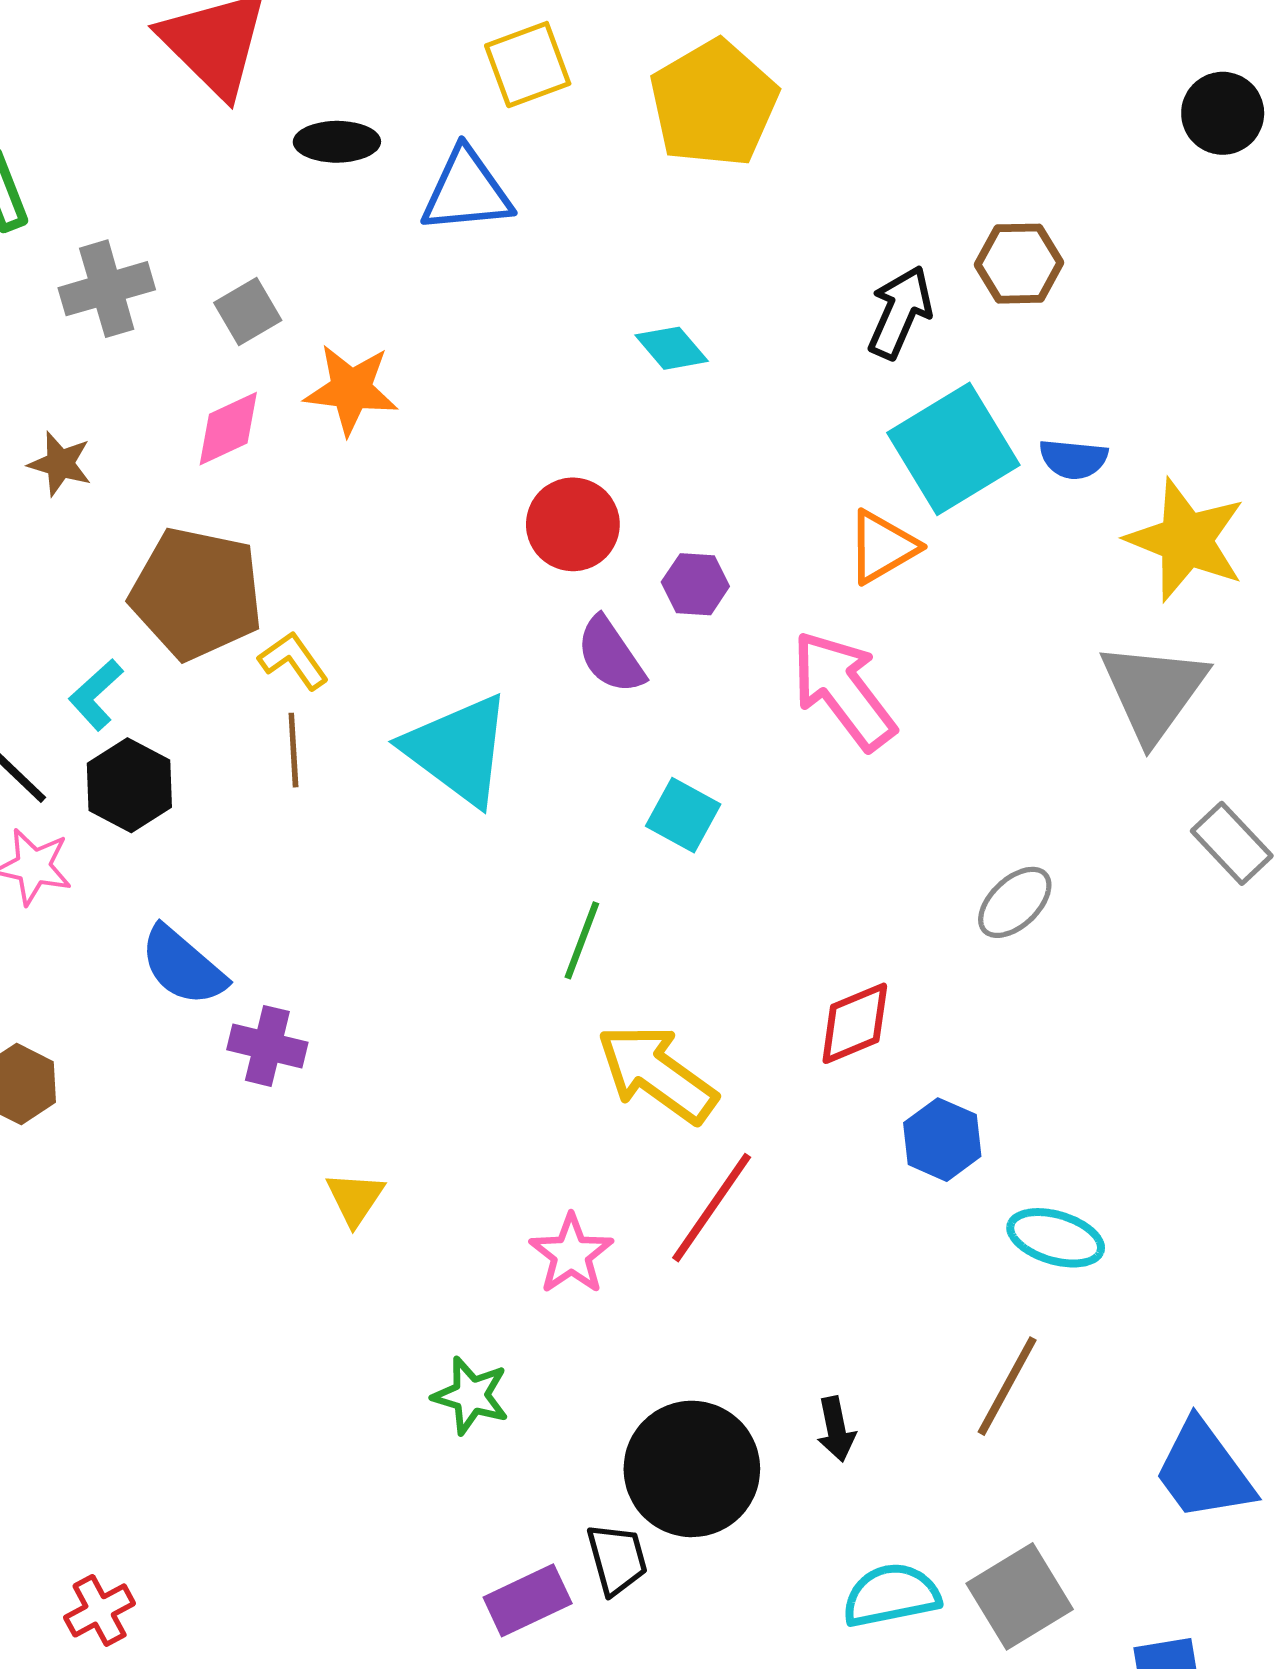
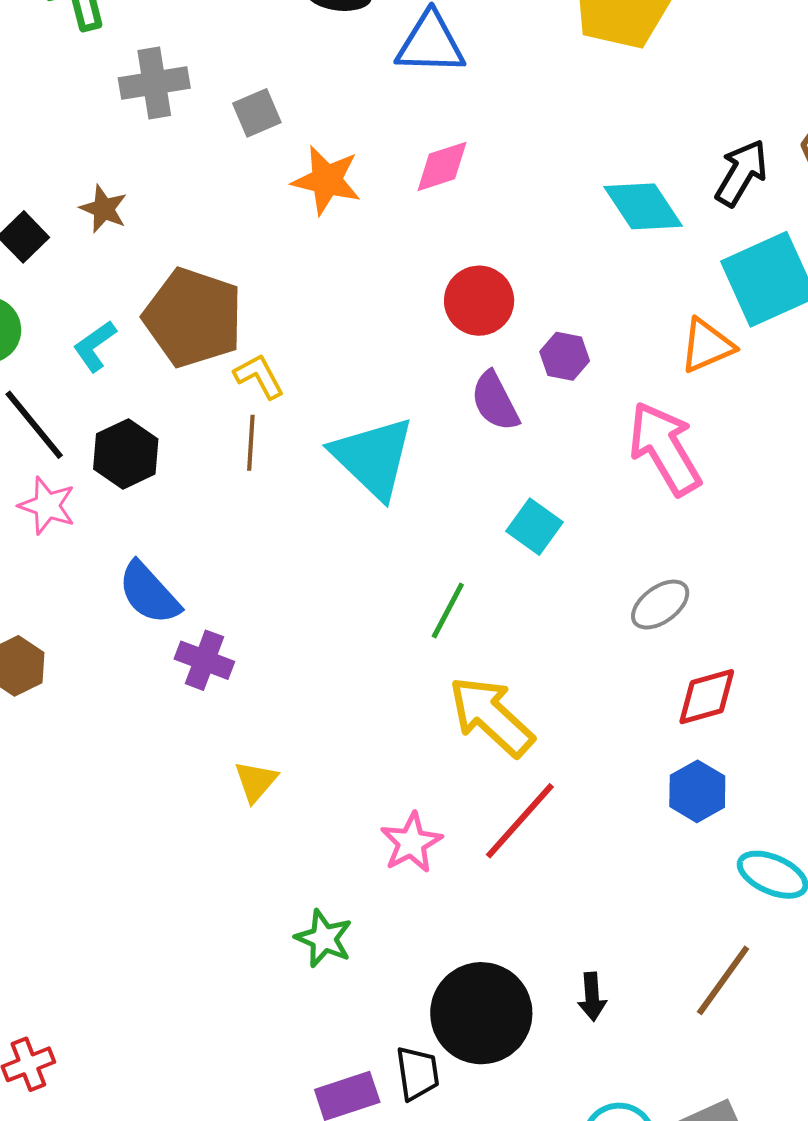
cyan diamond: (672, 348) -> (643, 206), moved, size x1.5
pink diamond: (228, 429) -> (442, 166), moved
cyan L-shape: (96, 695) -> (95, 346), moved
gray ellipse: (1015, 902) -> (660, 605), moved
red diamond: (855, 1023) -> (707, 697), moved

